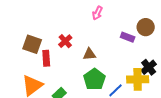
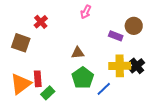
red cross: (65, 41) -> (41, 22), moved
red rectangle: (46, 58) -> (38, 79), moved
yellow cross: (138, 79) -> (120, 66), moved

